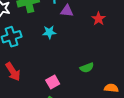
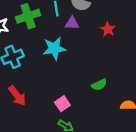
cyan star: (49, 32) -> (54, 48), size x1.5

